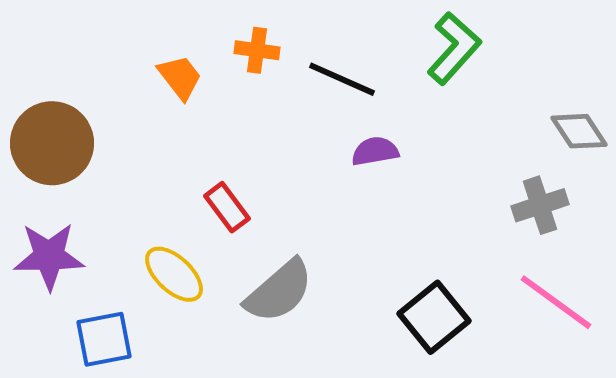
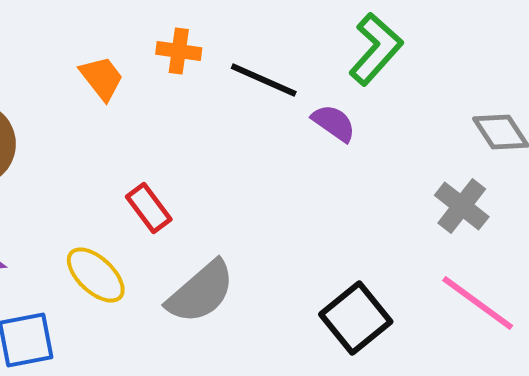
purple semicircle: (375, 151) -> (334, 123), moved, turned 45
gray cross: (540, 205) -> (462, 206), turned -34

